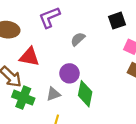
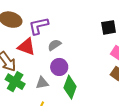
purple L-shape: (49, 17) -> (39, 26), moved
gray semicircle: (78, 39) -> (54, 45), moved

